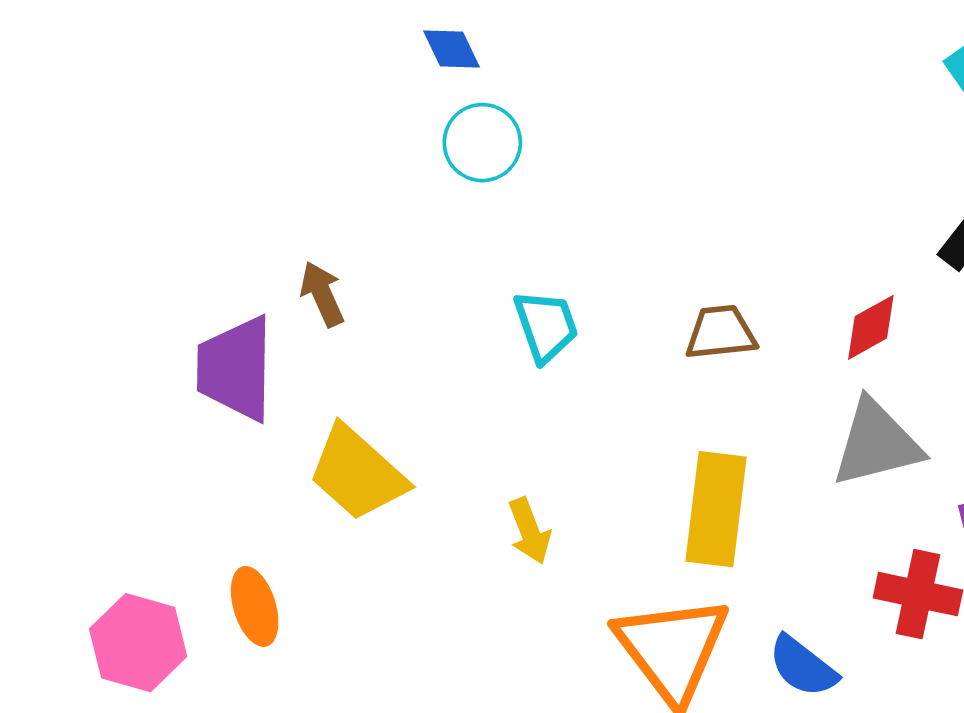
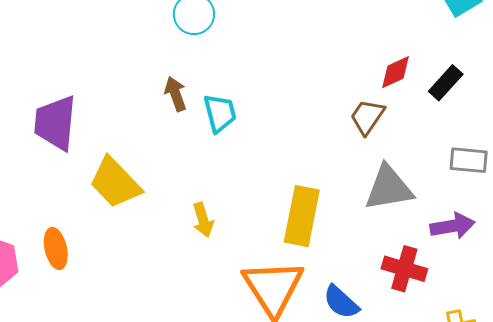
brown arrow: (322, 294) -> (176, 94), moved
red diamond: (871, 327) -> (395, 72), moved
brown trapezoid: (721, 333) -> (367, 117), moved, turned -54

